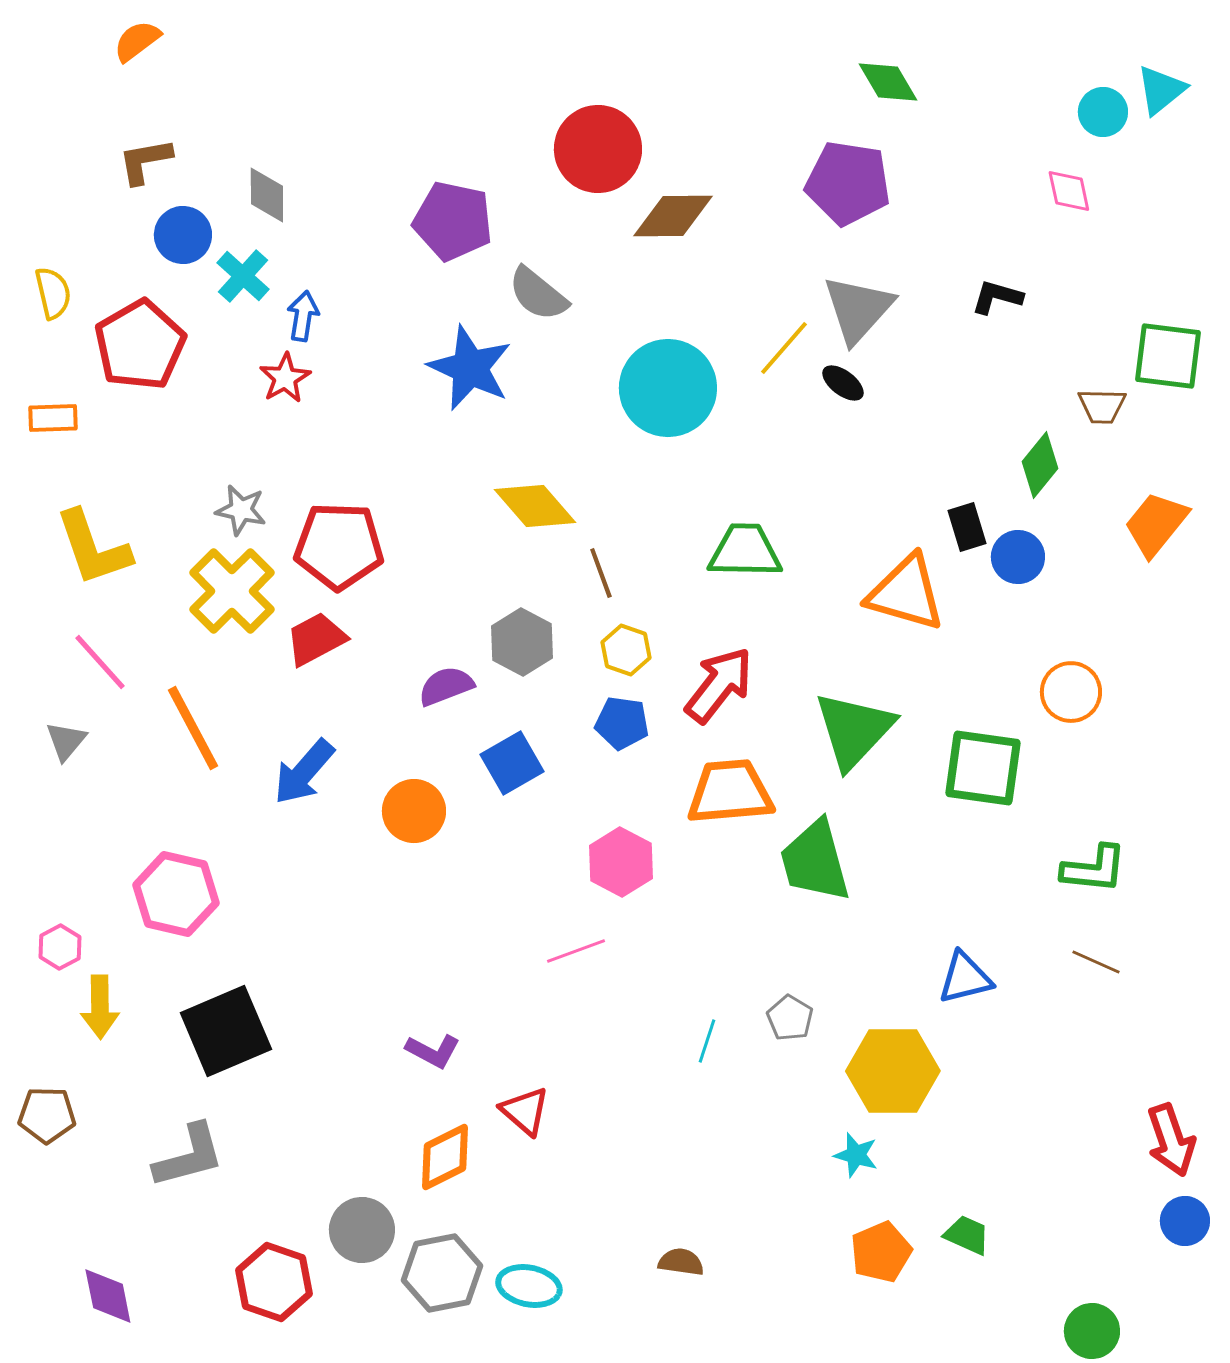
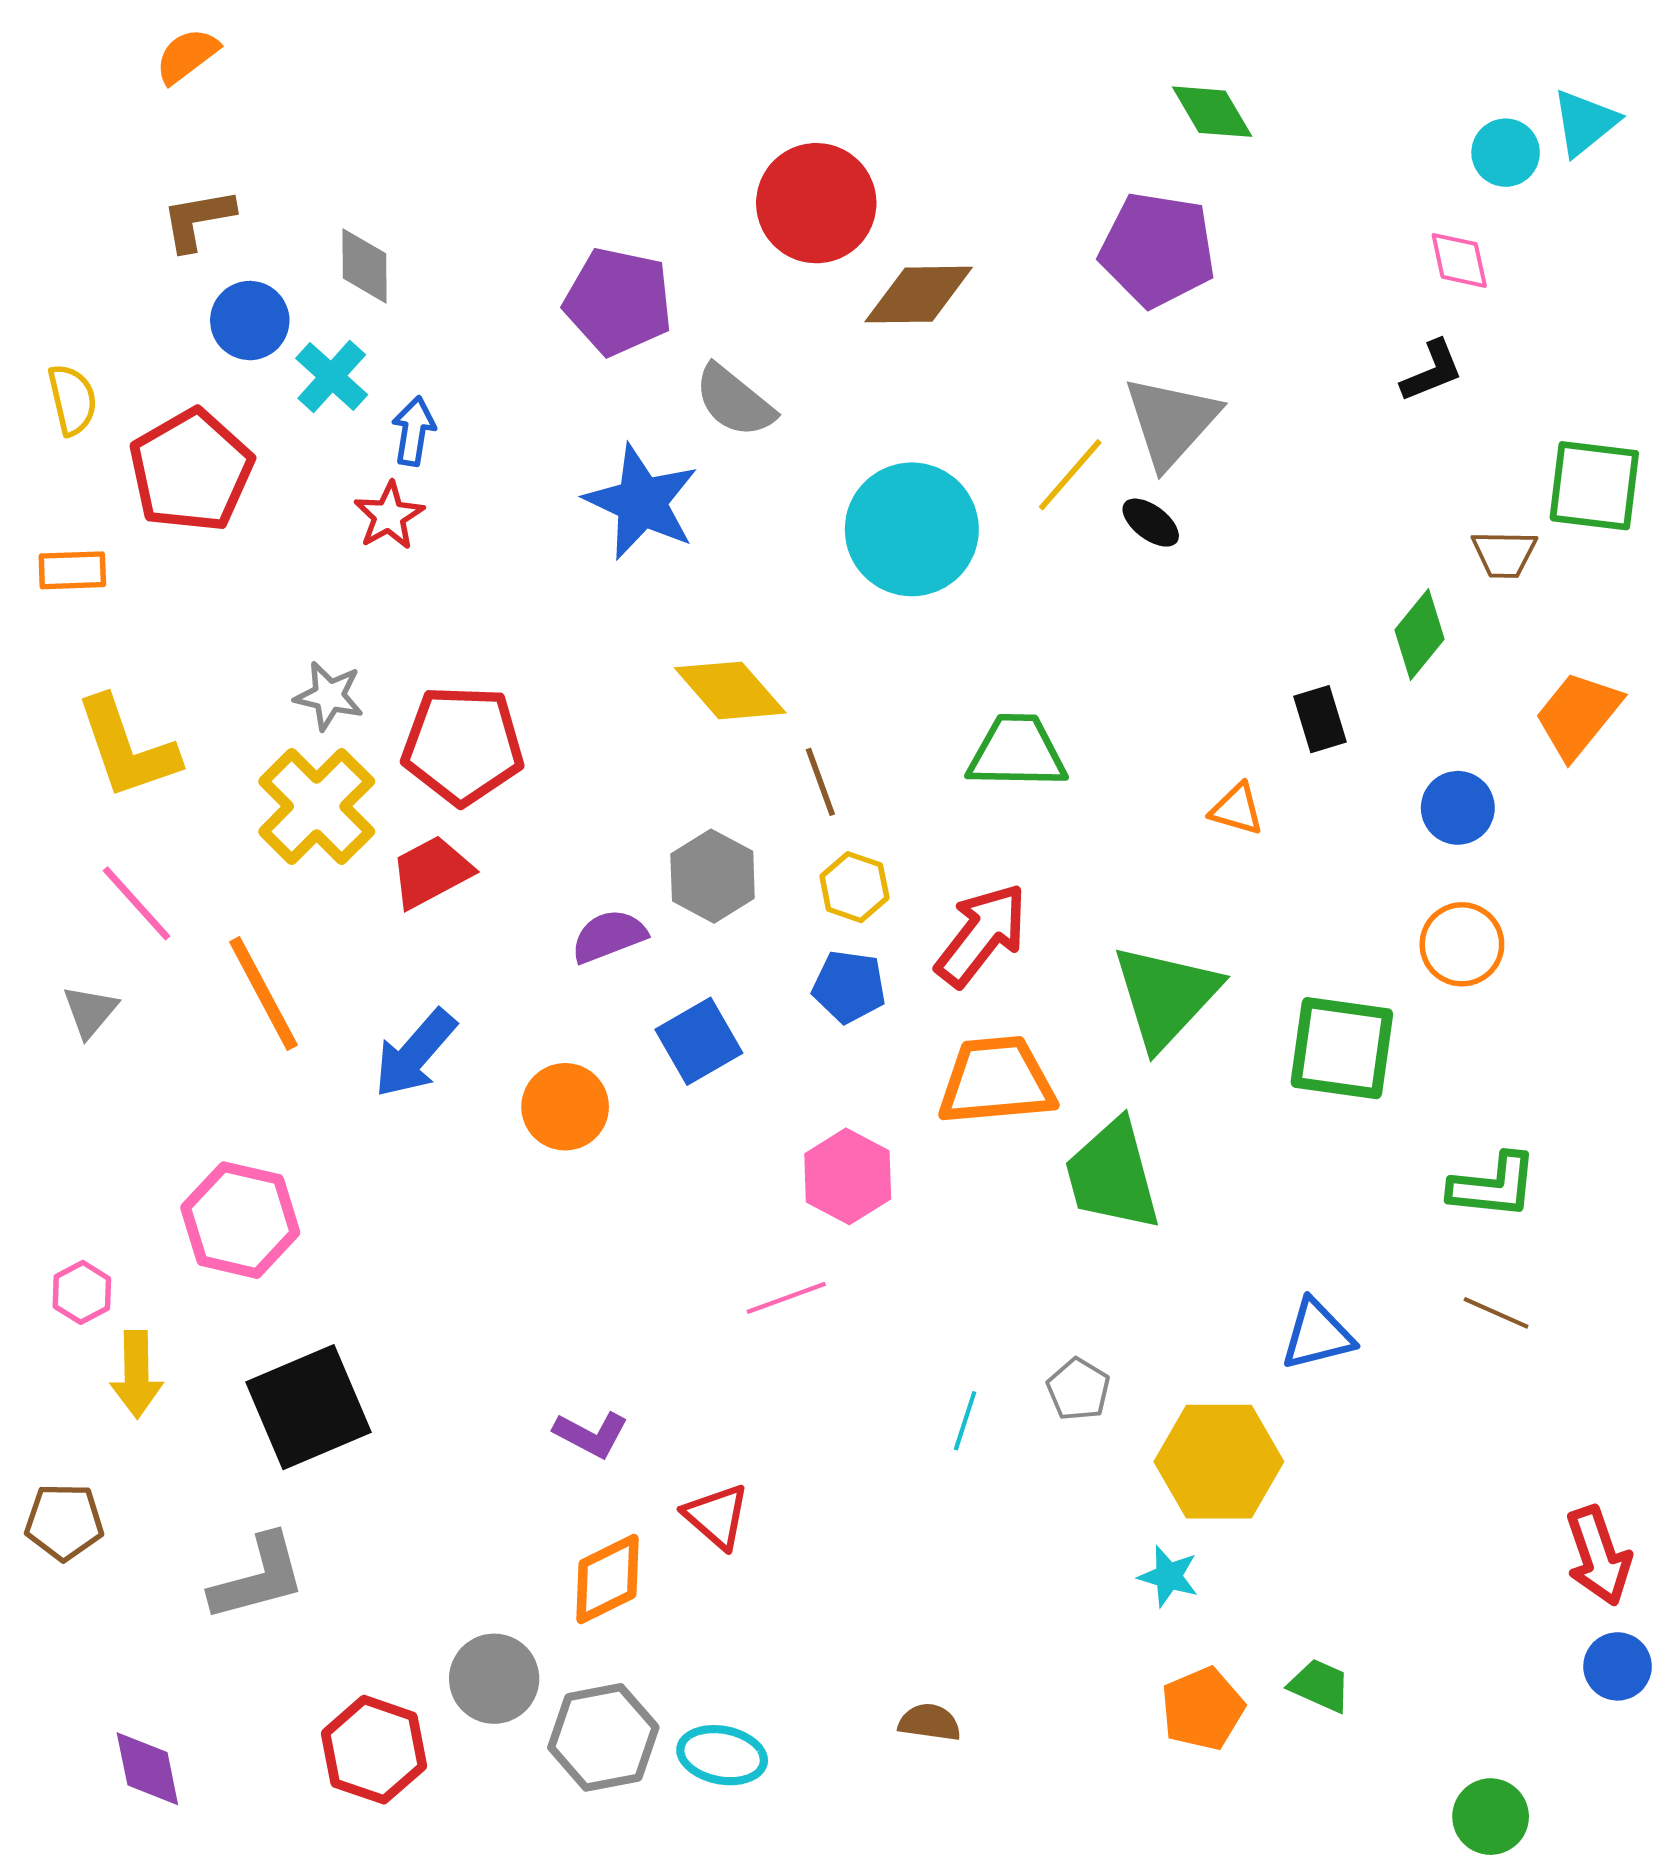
black L-shape: (997, 297) -> (1432, 371), moved, turned 142
blue circle: (1018, 557) -> (1458, 808), moved
orange triangle: (906, 593) -> (1237, 809), size x0.5

